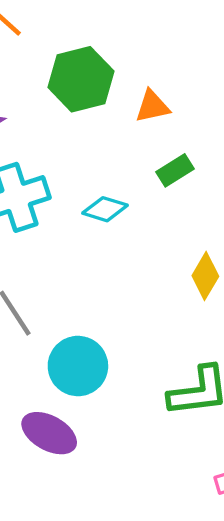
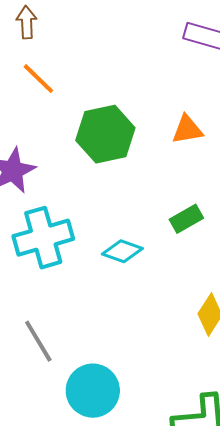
orange triangle: (152, 106) -> (187, 130), moved

